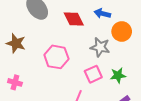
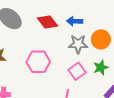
blue arrow: (102, 13) -> (75, 21), moved
orange circle: (122, 31) -> (101, 39), moved

